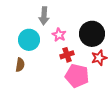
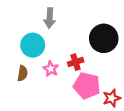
pink star: (59, 35) -> (51, 69), moved
red star: (99, 58) -> (112, 98), moved

